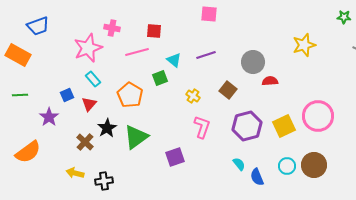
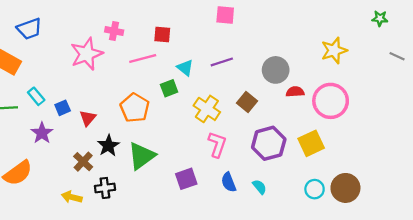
cyan rectangle: (93, 79) -> (36, 96), moved
yellow cross: (193, 96) -> (207, 109), size x1.6
pink circle: (318, 116) -> (331, 101), moved
blue semicircle: (257, 177) -> (229, 182), moved
black cross: (104, 181) -> (105, 188), moved

